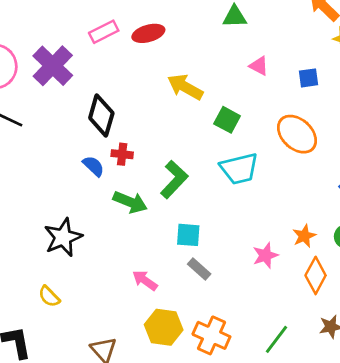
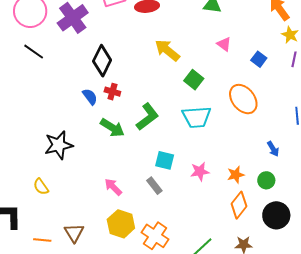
blue square: (308, 78) -> (259, 59), turned 35
cyan square: (188, 235) -> (165, 160), moved
pink star: (265, 255) -> (200, 172), moved

